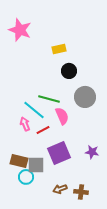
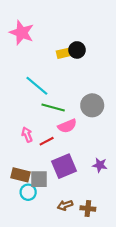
black circle: (69, 71) -> (77, 50), moved
cyan line: (34, 110) -> (37, 86), moved
pink semicircle: (62, 116) -> (67, 126), turned 90

